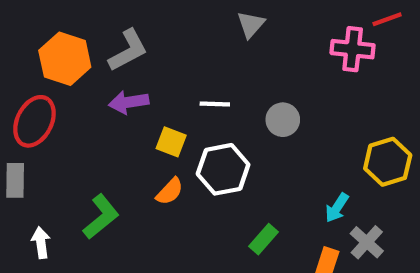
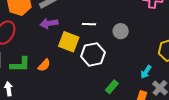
yellow square: (171, 142) -> (69, 42), size x1.5
orange semicircle: (170, 191) -> (44, 65), moved
green L-shape: (101, 217) -> (20, 65), moved, turned 40

